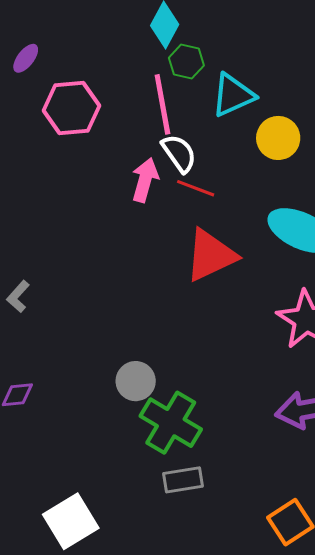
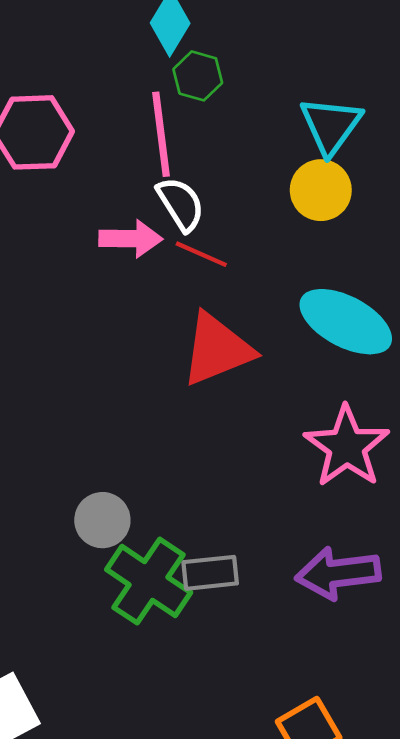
cyan triangle: (233, 95) -> (331, 125), moved, turned -33
pink arrow: (145, 180) -> (131, 239), turned 72
gray rectangle: (183, 480) -> (210, 573), moved

